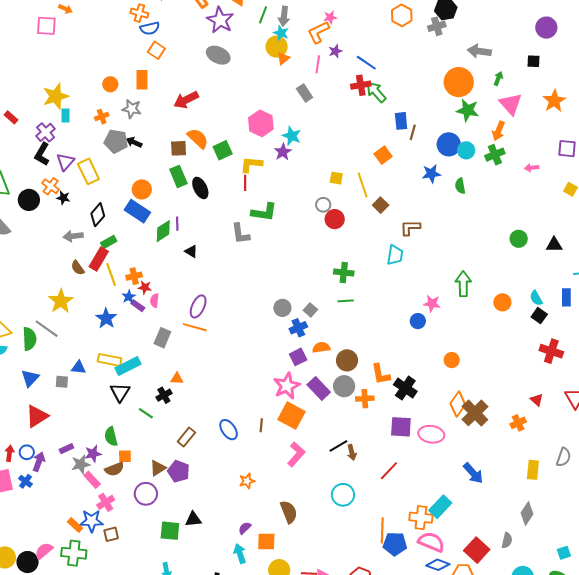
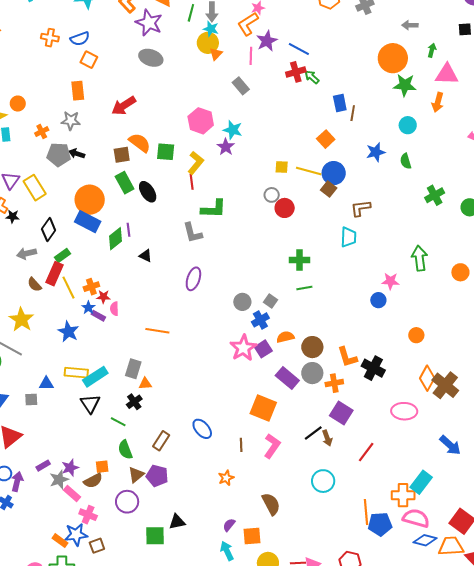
orange cross: (139, 13) -> (50, 38), moved
purple star: (335, 51) -> (267, 41), size x1.5
gray arrow: (479, 51) -> (410, 25), size x0.7
orange circle: (110, 84) -> (18, 104), moved
green arrow: (376, 92) -> (312, 77), size x0.7
pink triangle: (511, 104) -> (447, 74), turned -40
blue circle: (449, 144) -> (334, 173), moved
green square: (223, 150) -> (166, 152), turned 36
green cross: (495, 155) -> (435, 195), moved
yellow L-shape: (251, 164) -> (196, 163), turned 130
yellow line: (363, 185) -> (309, 171), turned -50
orange circle: (142, 189) -> (90, 200), size x1.5
purple ellipse: (198, 306) -> (193, 279), moved
gray rectangle: (162, 338) -> (133, 369), moved
pink star: (287, 386) -> (243, 348), moved
brown line: (261, 425) -> (241, 445), moved
purple square: (401, 427) -> (341, 413), moved, turned 35
green semicircle: (111, 437) -> (125, 450), moved
pink cross: (106, 502) -> (88, 515), turned -30

